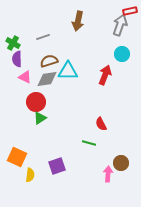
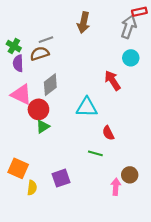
brown semicircle: (49, 61) -> (40, 54), moved
cyan triangle: (68, 71) -> (87, 107), moved
red arrow: (105, 75) -> (113, 80), turned -54
pink triangle: (25, 77) -> (21, 94), moved, size x1.5
gray diamond: (47, 79) -> (50, 85), turned -30

